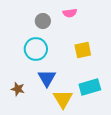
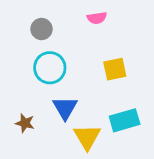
gray circle: (43, 21) -> (42, 29), moved

